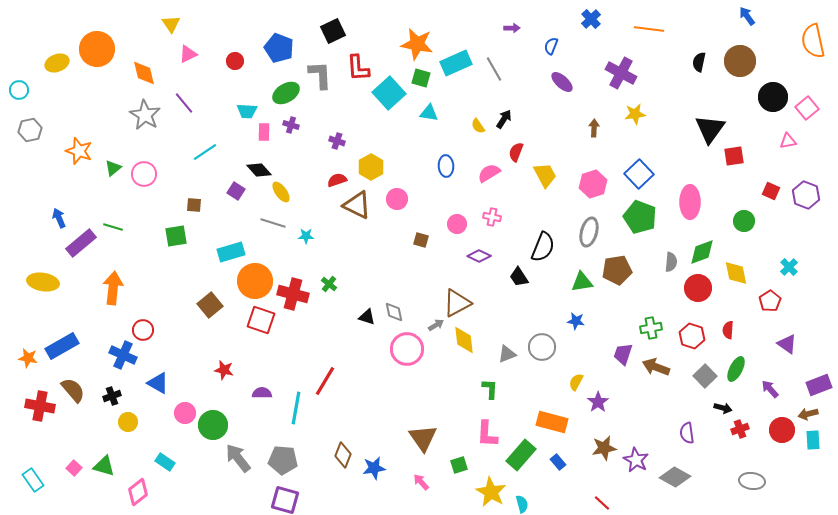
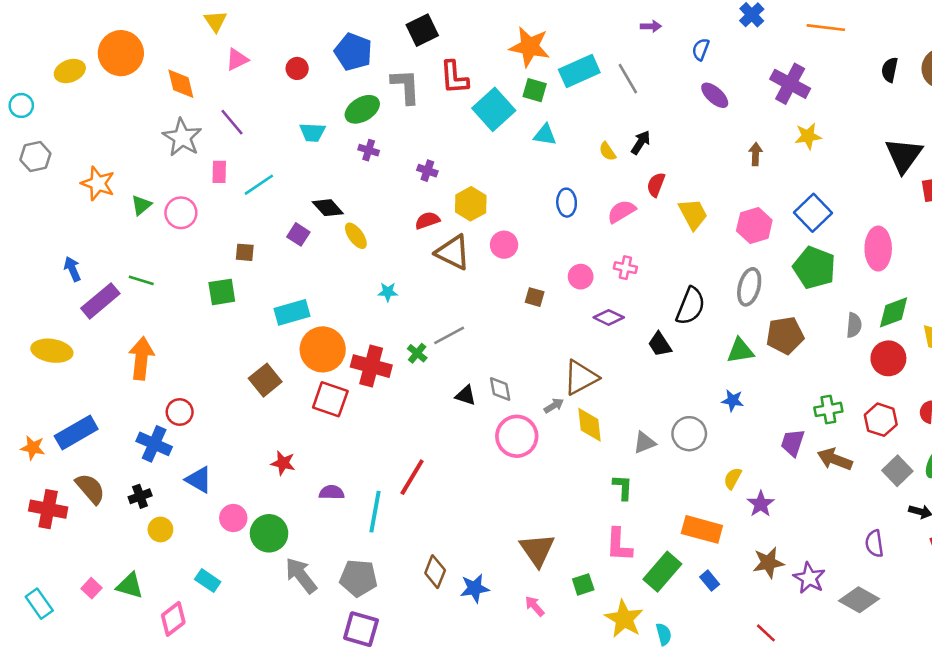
pink rectangle: (264, 132) -> (219, 172), moved
gray line: (273, 223) -> (449, 335), moved, turned -45

